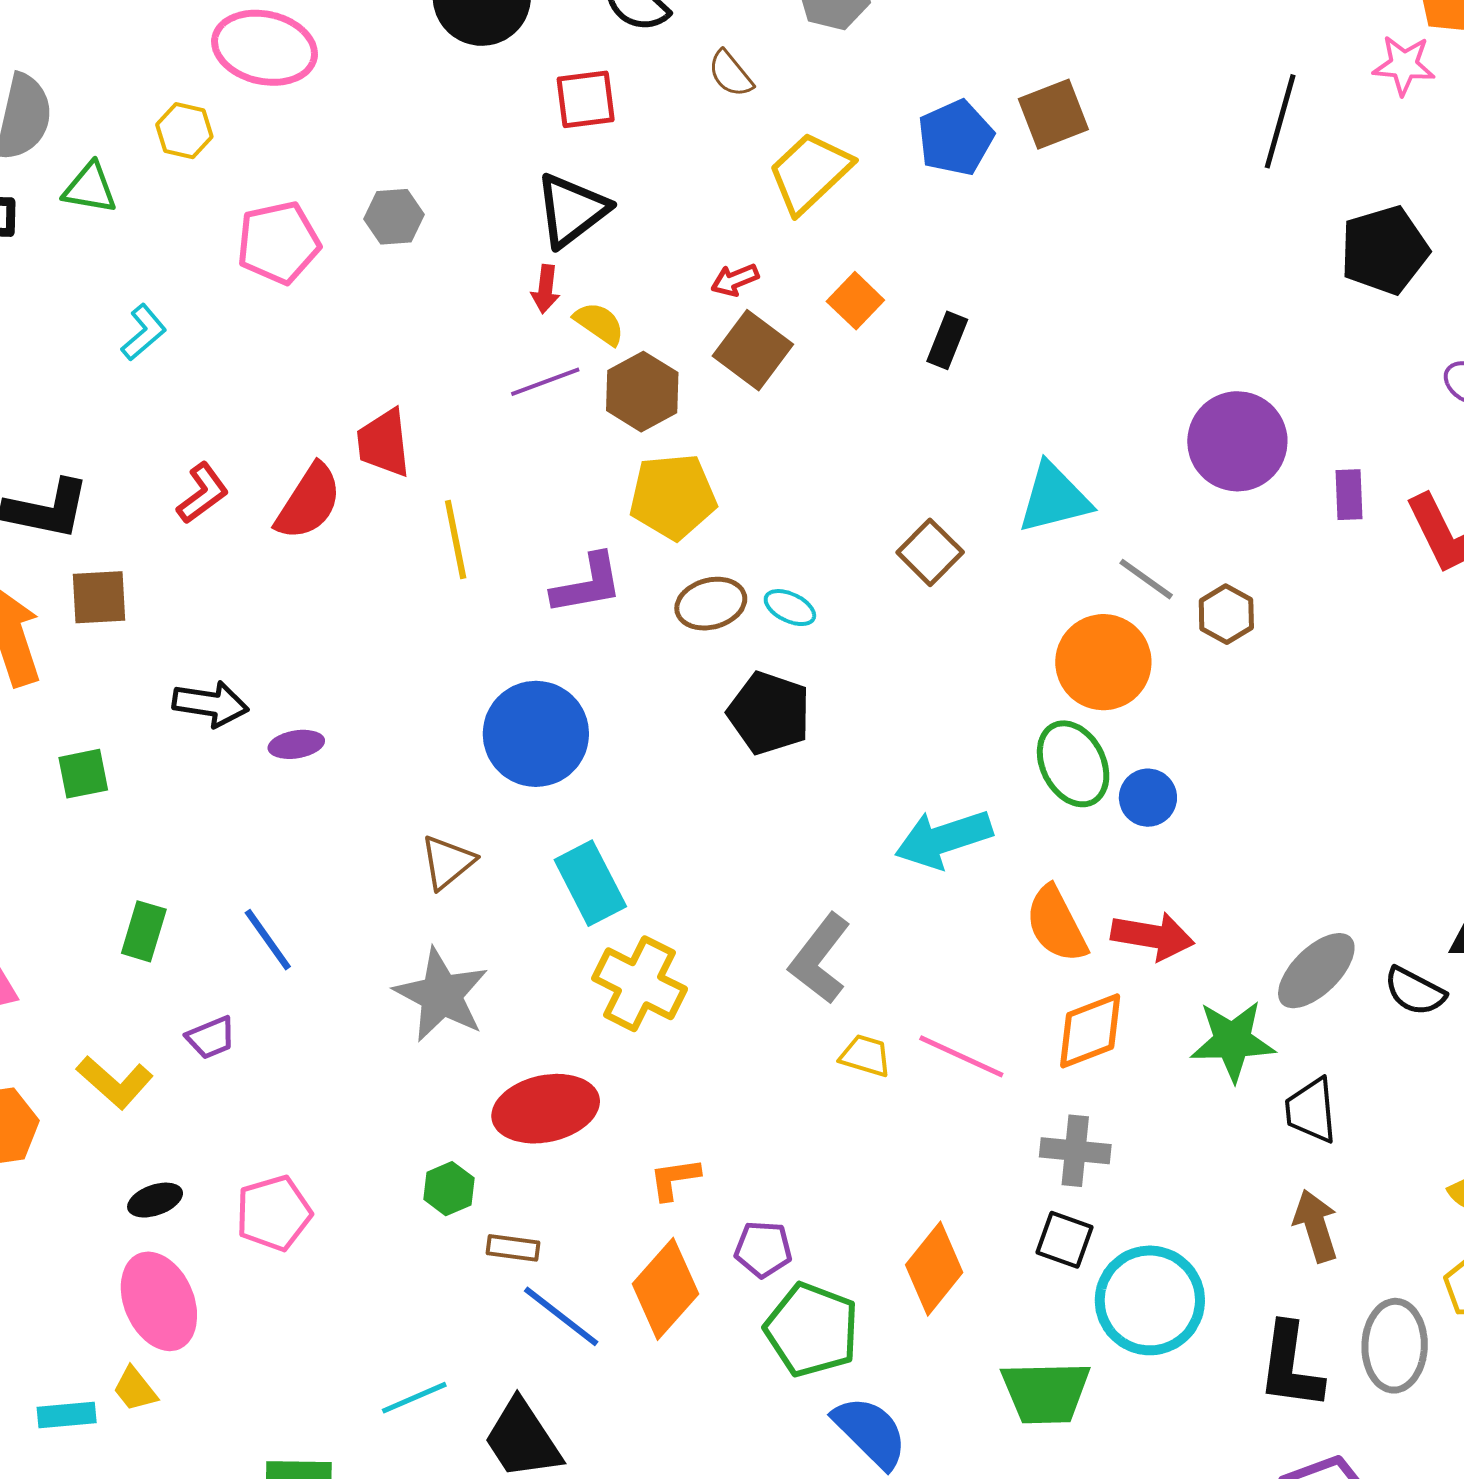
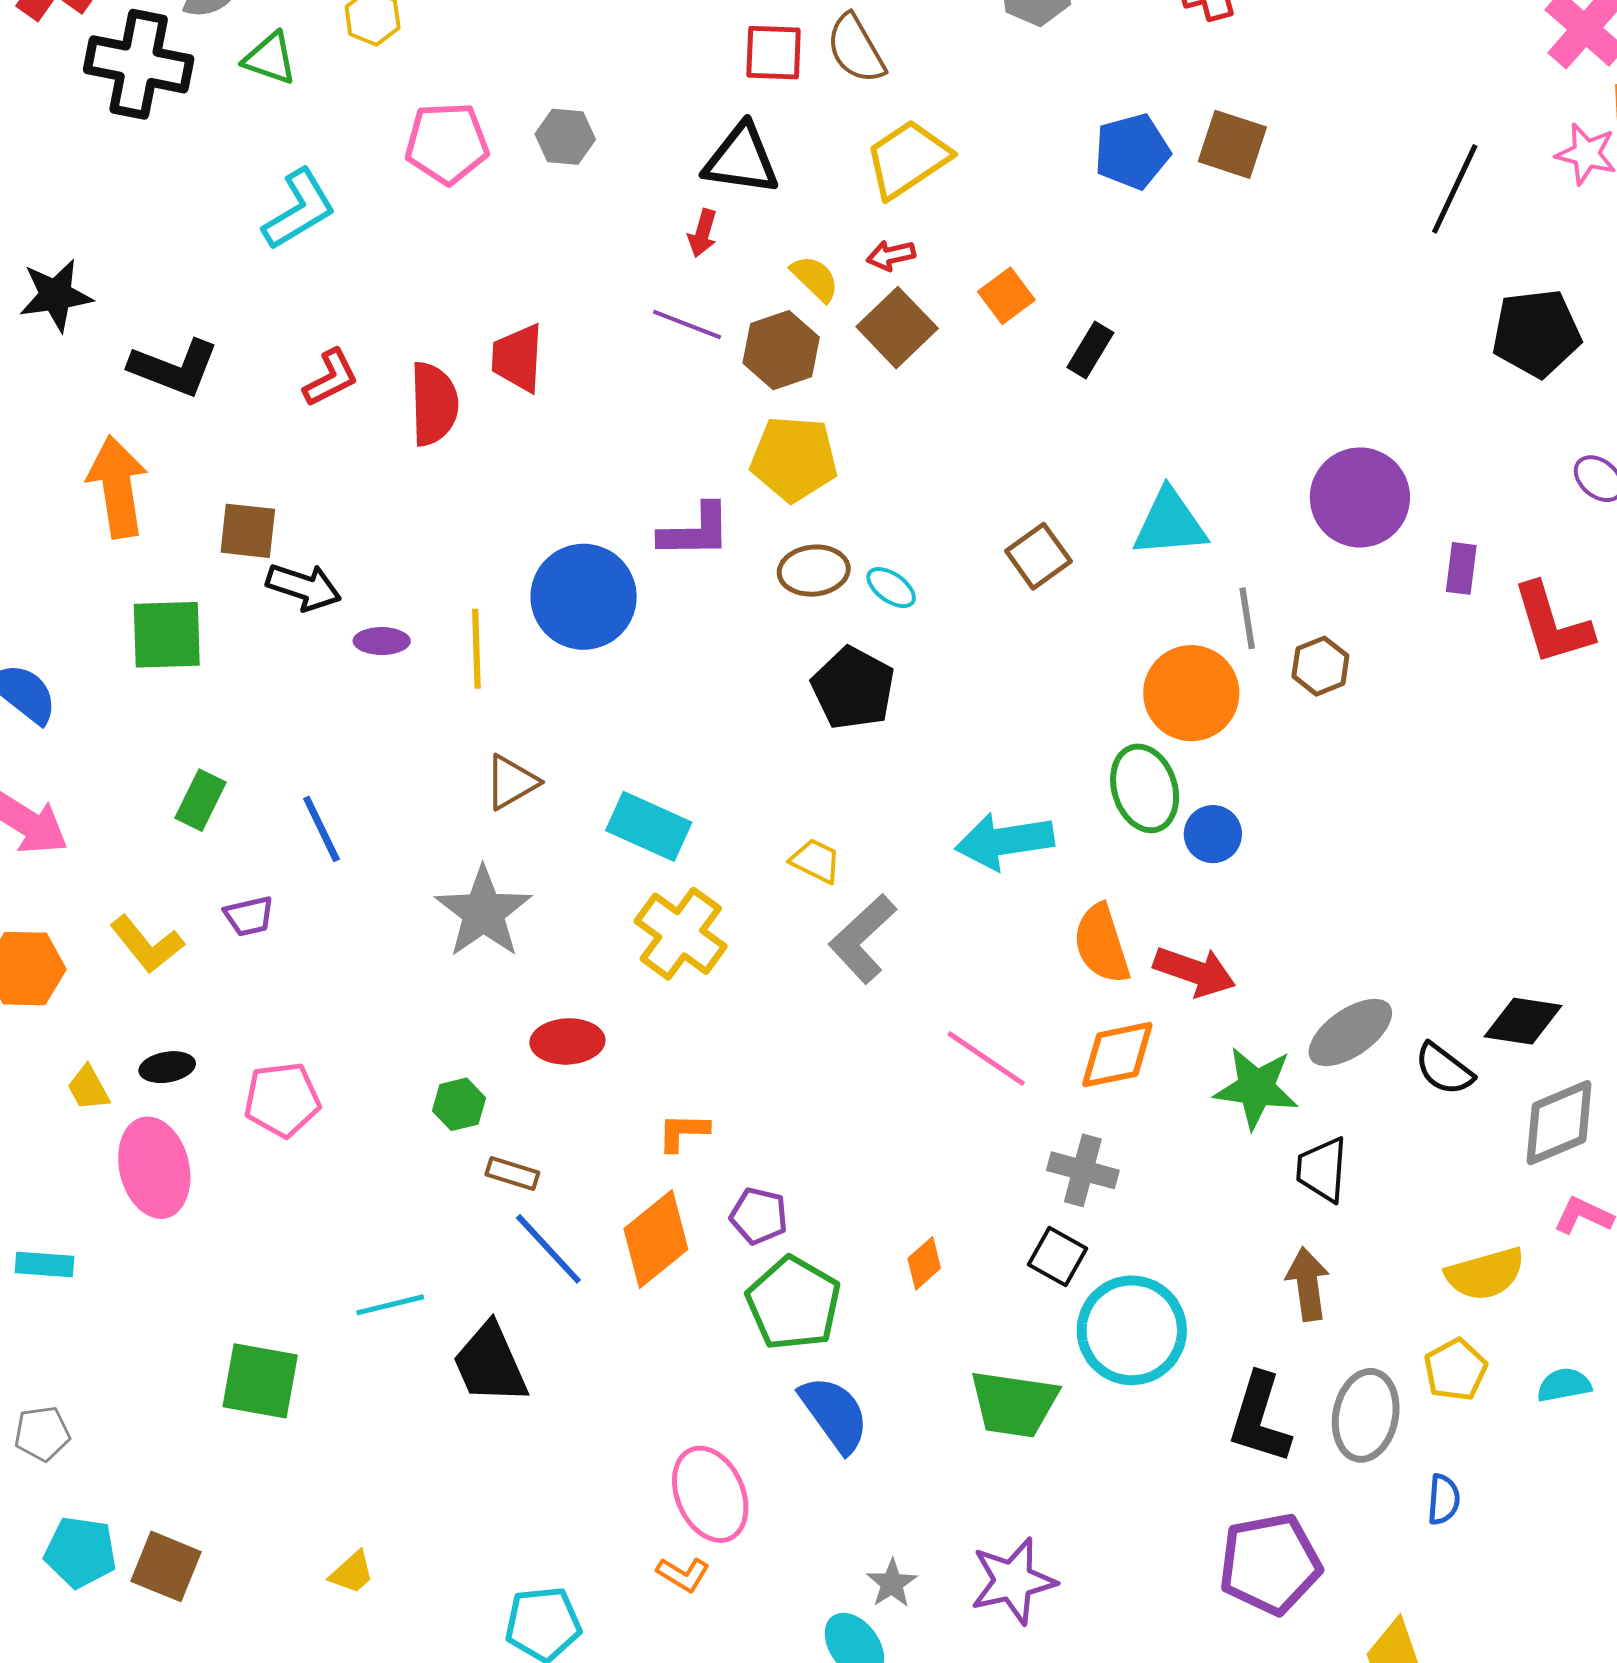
brown semicircle: (731, 74) -> (856, 49), moved, size x1.4
brown square: (1053, 114) -> (1232, 144), turned 30
yellow trapezoid: (810, 173) -> (908, 159), moved
black triangle: (572, 210) -> (741, 159), turned 36
yellow semicircle: (599, 323) -> (815, 278), moved
cyan L-shape: (144, 332) -> (299, 210), size x1.5
purple line: (545, 382) -> (687, 325), turned 32
red semicircle: (309, 502) -> (434, 404), turned -44
yellow line: (456, 539) -> (476, 649), moved
gray line: (1146, 579) -> (1247, 618), turned 36
brown square: (99, 597) -> (248, 531), moved
blue circle: (536, 734) -> (584, 597), moved
green square: (83, 774) -> (167, 635), size x1.5
cyan rectangle: (590, 883) -> (649, 826), turned -48
yellow trapezoid: (865, 1056) -> (816, 861), moved
red ellipse: (546, 1109) -> (567, 1041), size x0.7
orange diamond: (934, 1269) -> (924, 1263), size x0.6
yellow trapezoid: (135, 1389) -> (88, 1088), moved

